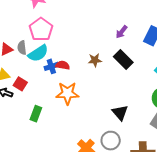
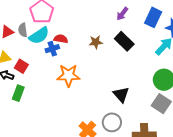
red semicircle: (63, 65) -> (61, 39), moved
green rectangle: (36, 114) -> (18, 93), moved

